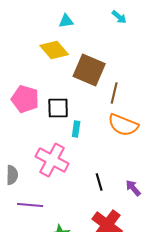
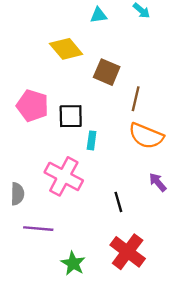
cyan triangle: (66, 21) -> (99, 15), moved
brown square: (89, 70) -> (107, 72), size x0.7
purple arrow: (133, 188) -> (158, 182), moved

